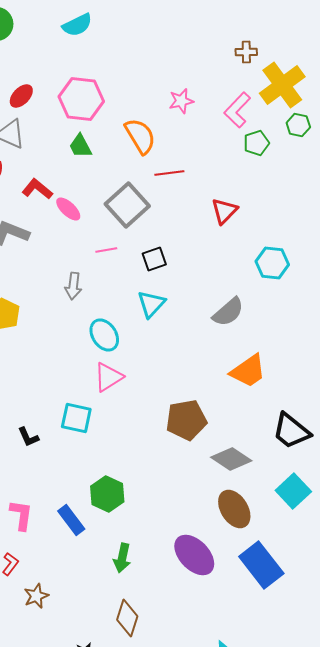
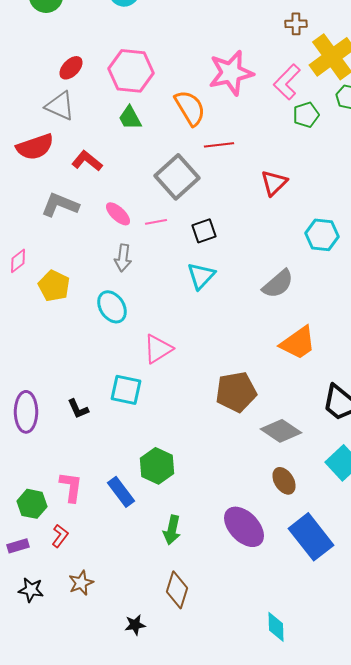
pink star: (181, 101) -> (231, 73), size x1.8
pink ellipse: (68, 209) -> (118, 214), moved
cyan ellipse: (104, 335) -> (112, 307), moved
brown ellipse: (234, 509) -> (284, 481), size x0.7
brown star: (36, 596) -> (81, 583), moved

